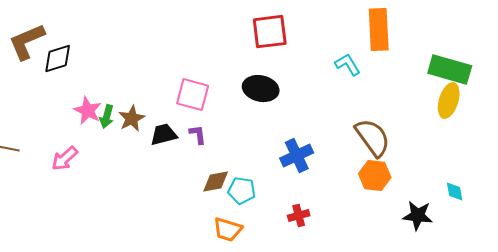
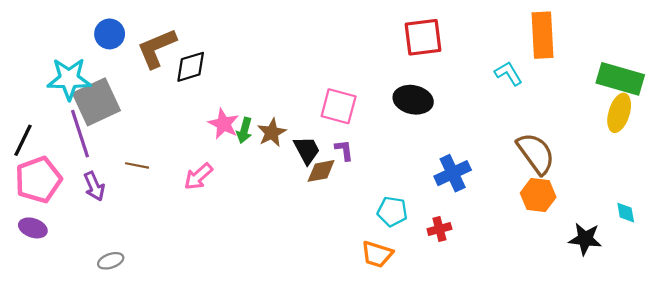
black trapezoid: (164, 135) -> (307, 150), turned 76
brown diamond: (216, 182) -> (321, 171), moved
red cross: (299, 216) -> (439, 229), moved

